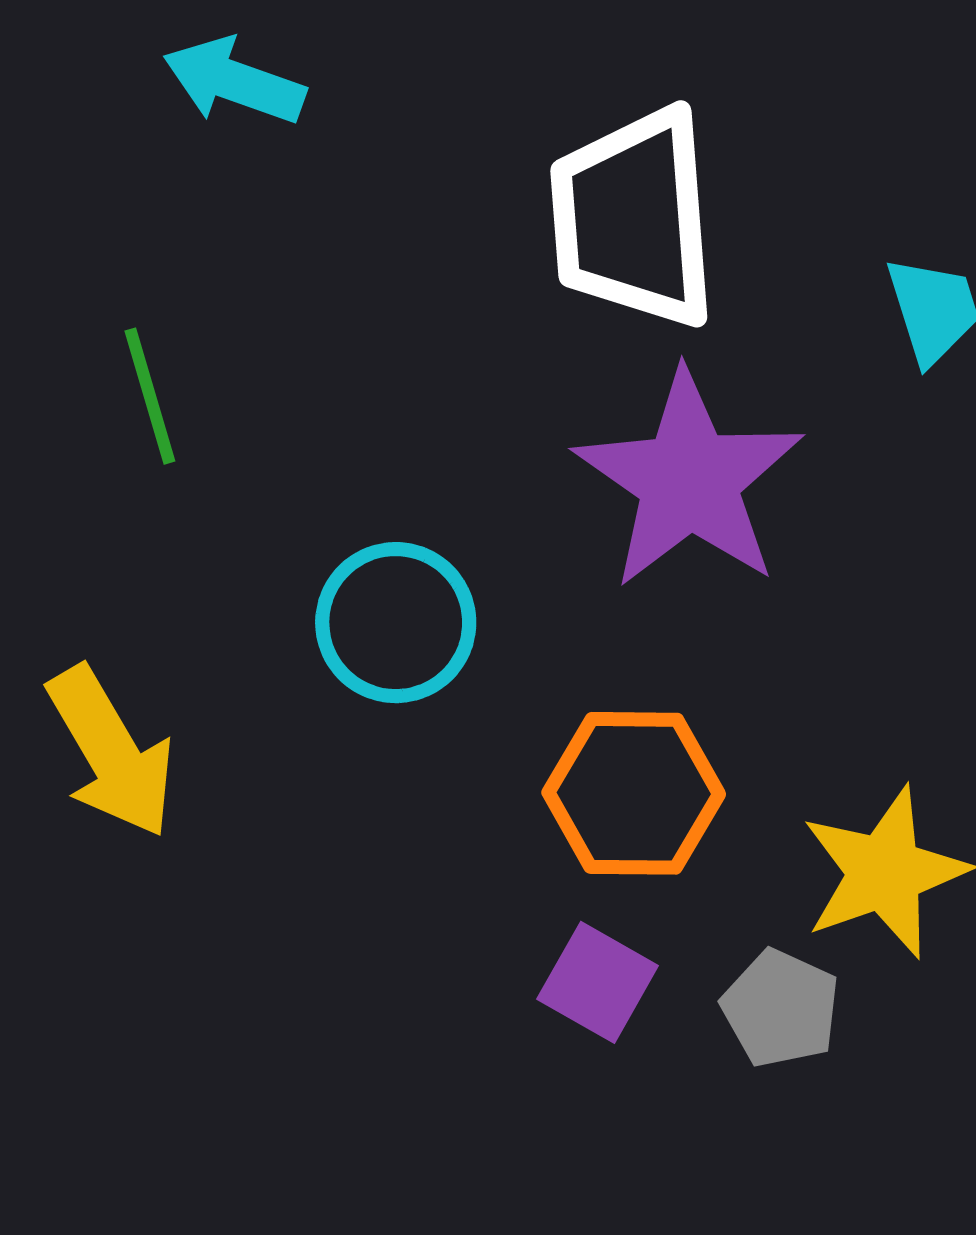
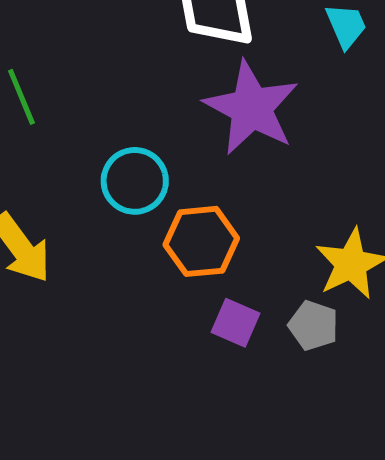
orange hexagon: (634, 793) -> (201, 241), moved

